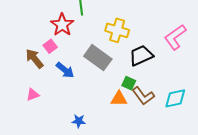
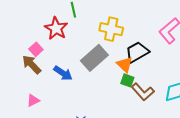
pink square: (50, 46) -> (36, 49), moved
gray rectangle: (98, 58) -> (94, 58), turned -72
orange triangle: (119, 99) -> (125, 65), moved, turned 48

